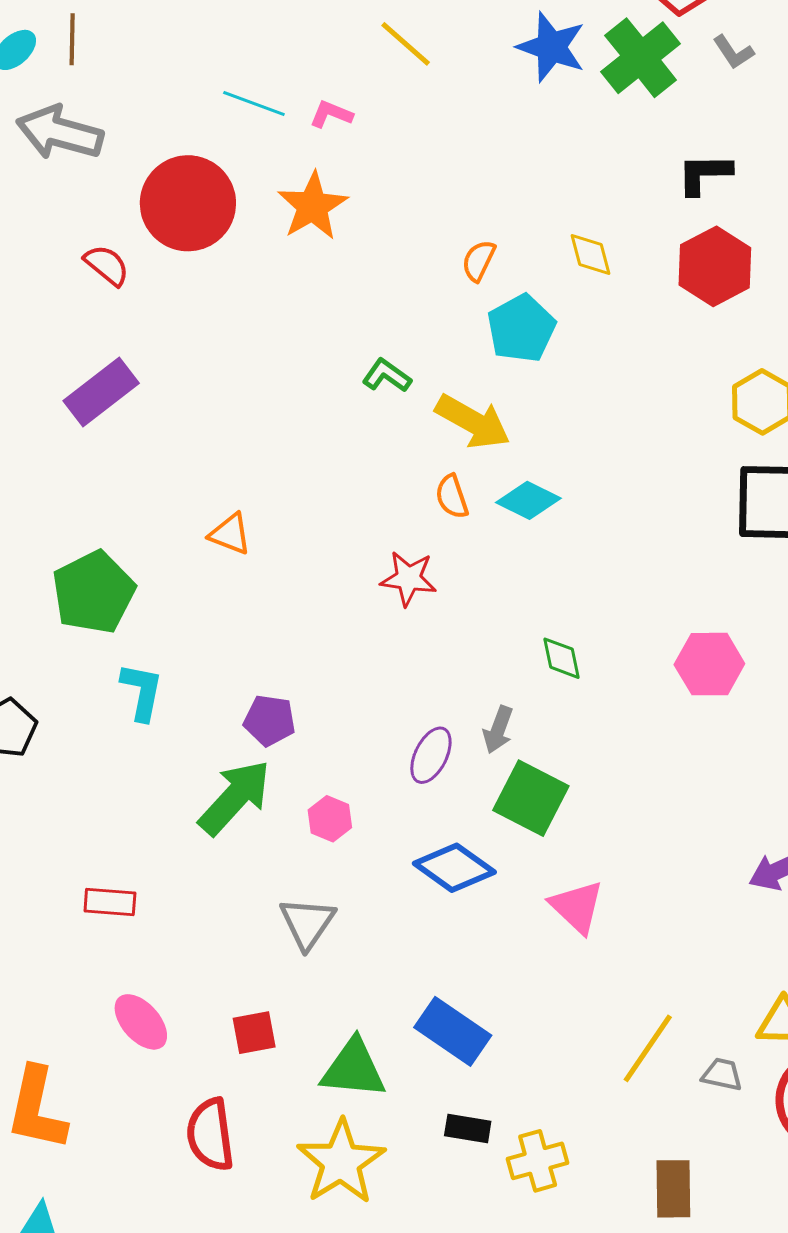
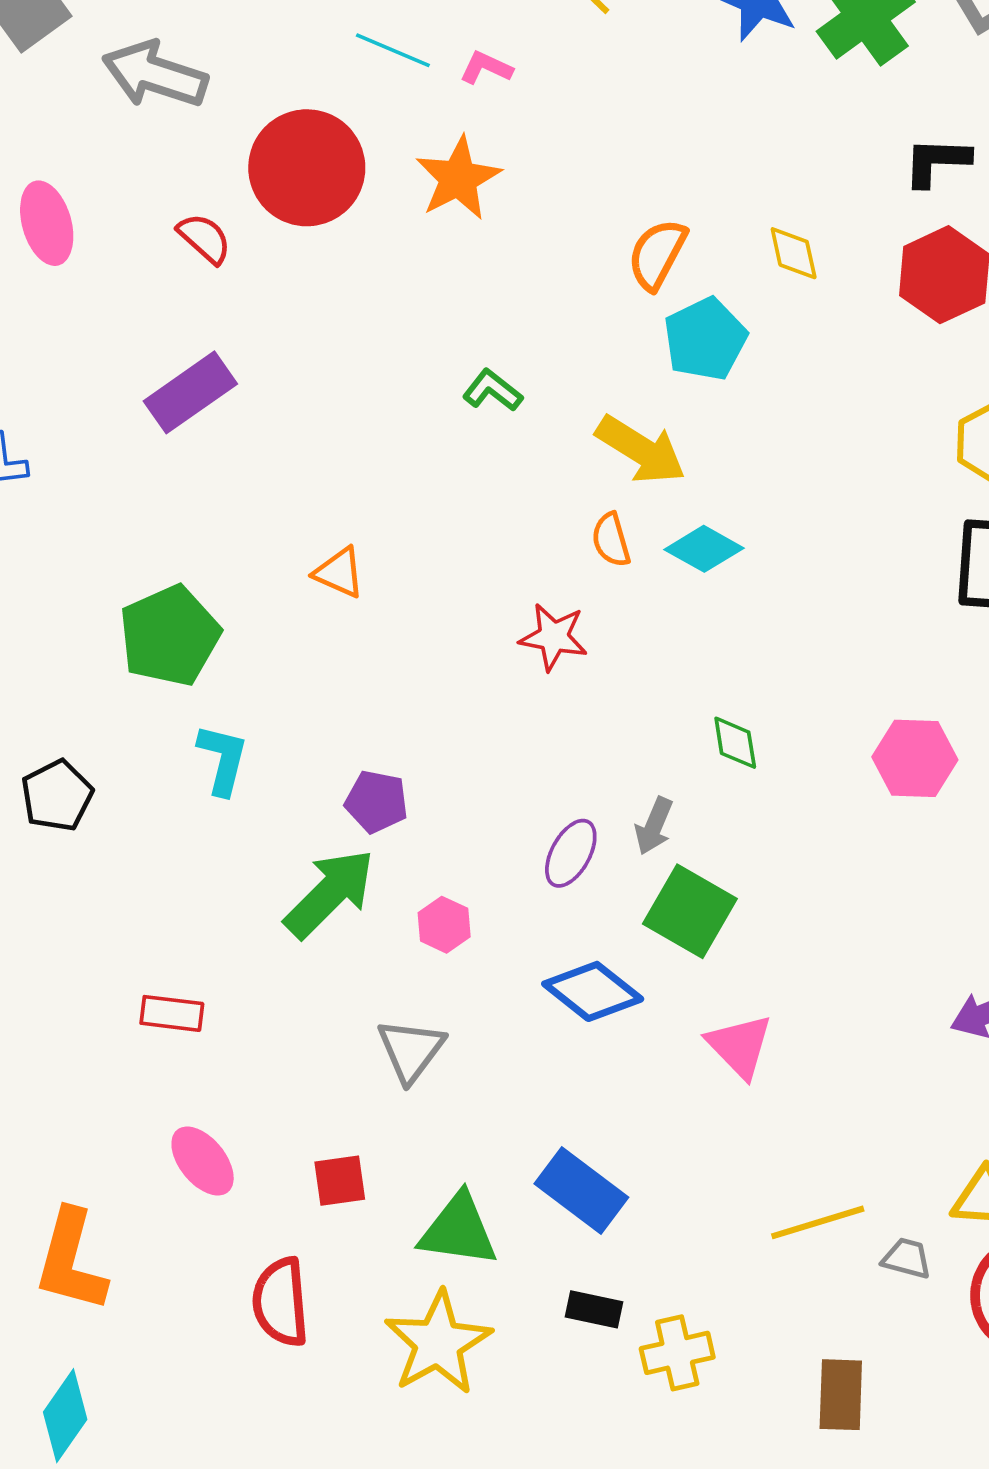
orange semicircle: (479, 261) -> (657, 254), size x1.4
green L-shape: (387, 376) -> (492, 390), moved
yellow line: (648, 1048) -> (818, 1222), turned 36

